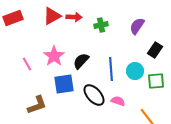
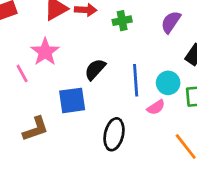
pink star: (54, 56) -> (45, 52), moved
black ellipse: (94, 95) -> (114, 134), moved, turned 55
pink semicircle: (118, 101) -> (156, 107), moved, turned 128

